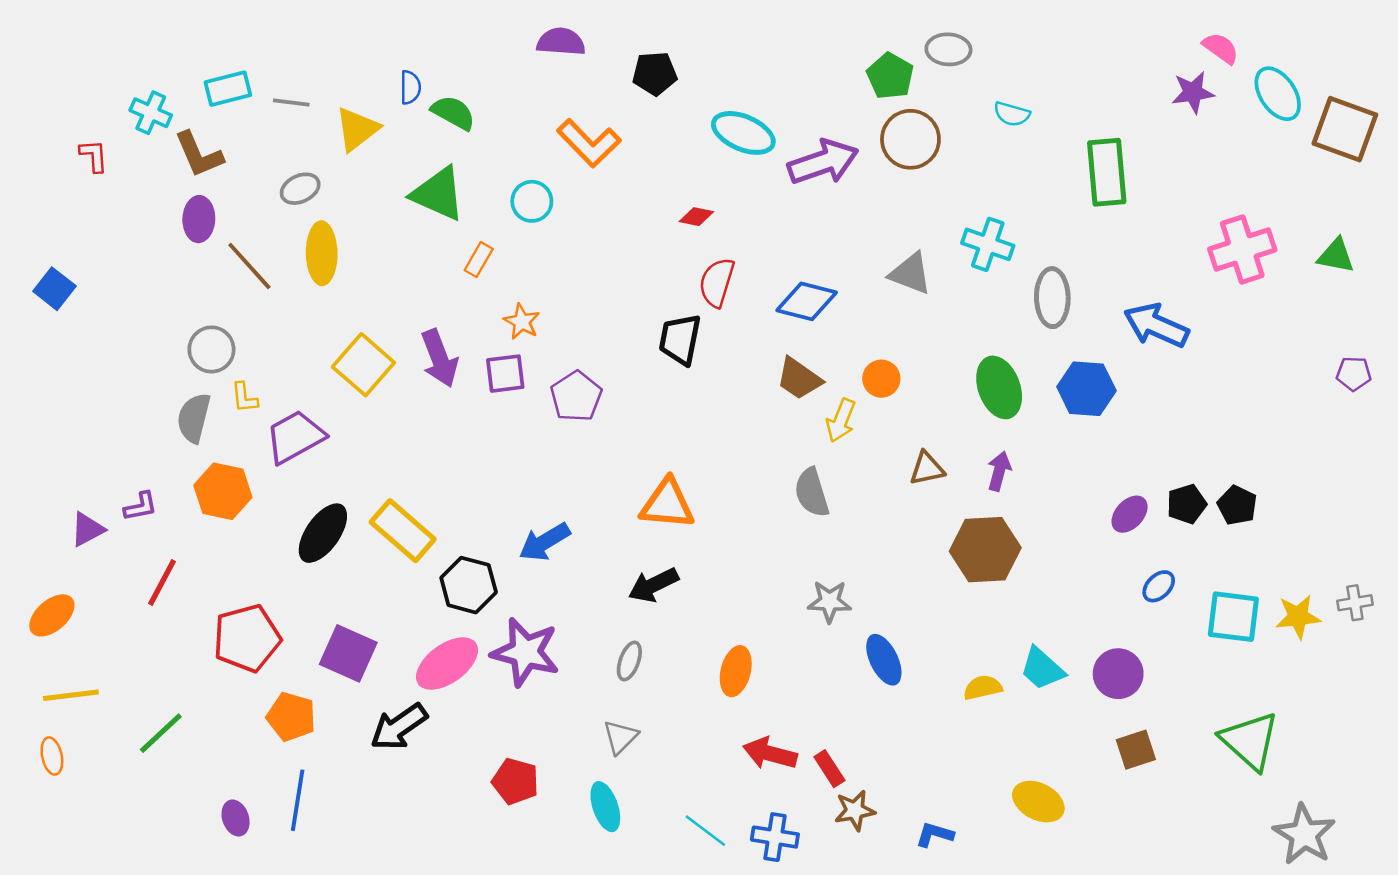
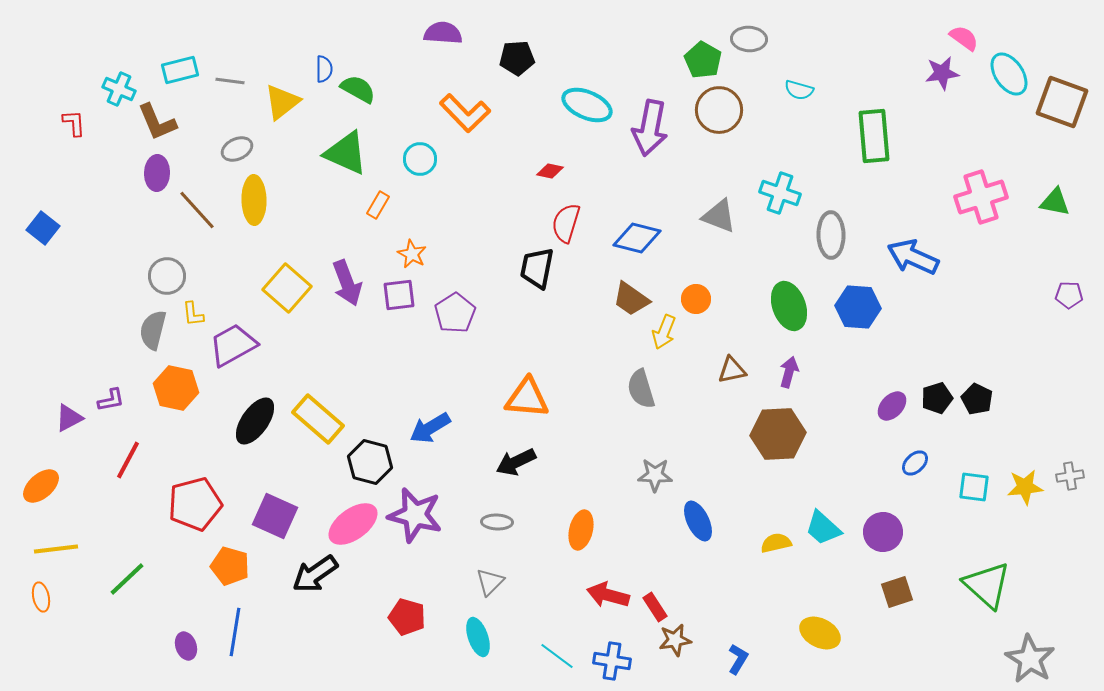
purple arrow: (823, 162) -> (650, 128), turned 120
cyan square: (1233, 617) -> (974, 487), size x0.7
gray ellipse: (629, 661) -> (497, 522), turned 72
blue L-shape: (935, 834) -> (738, 659), turned 104

